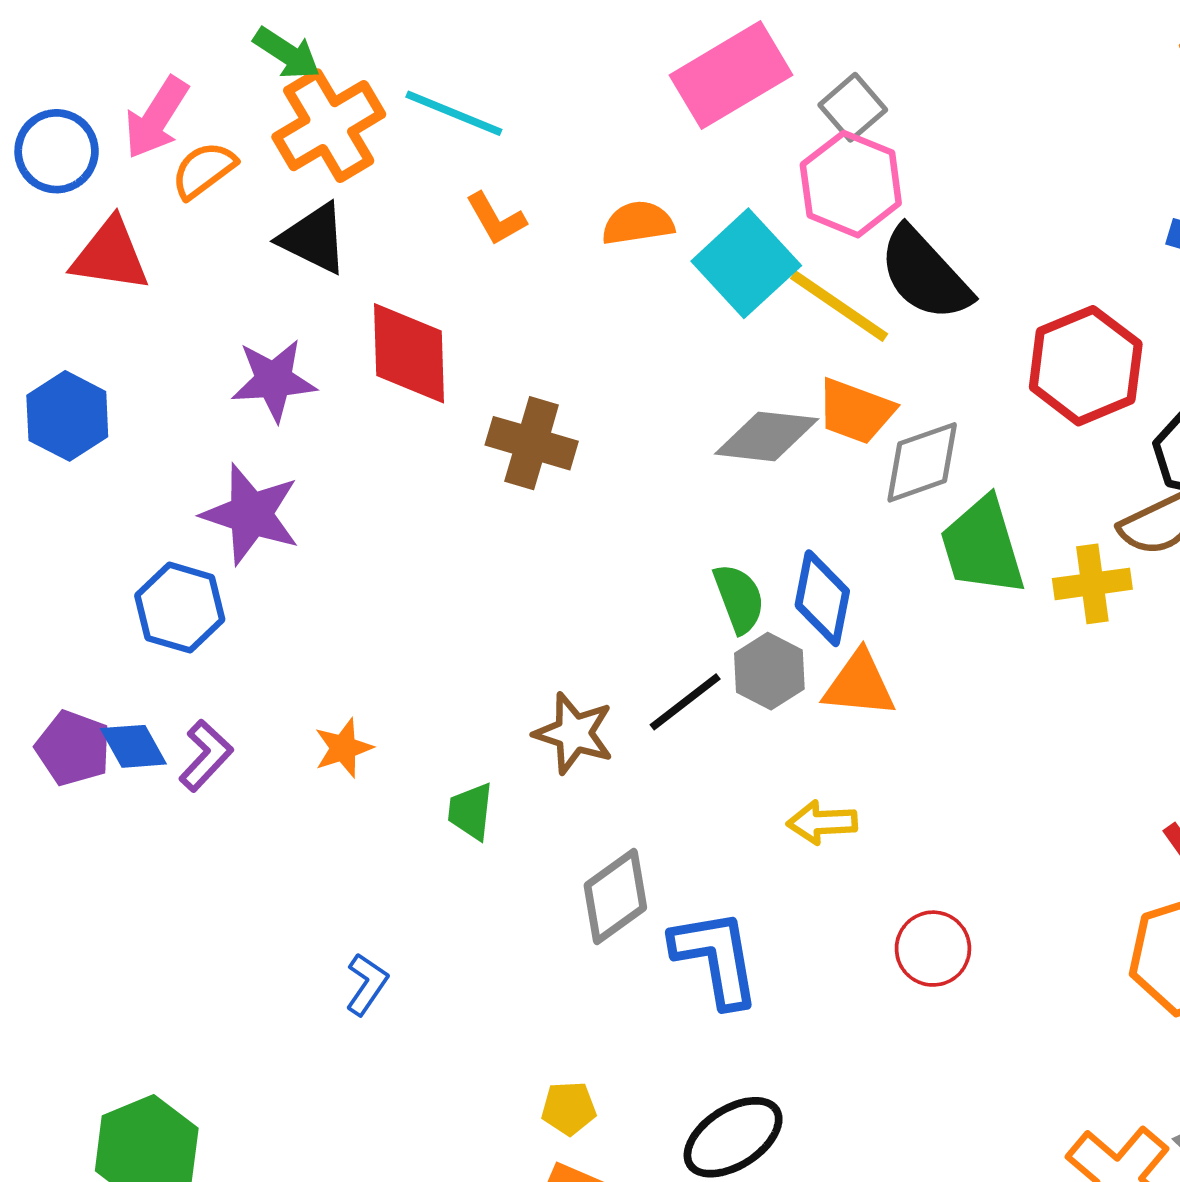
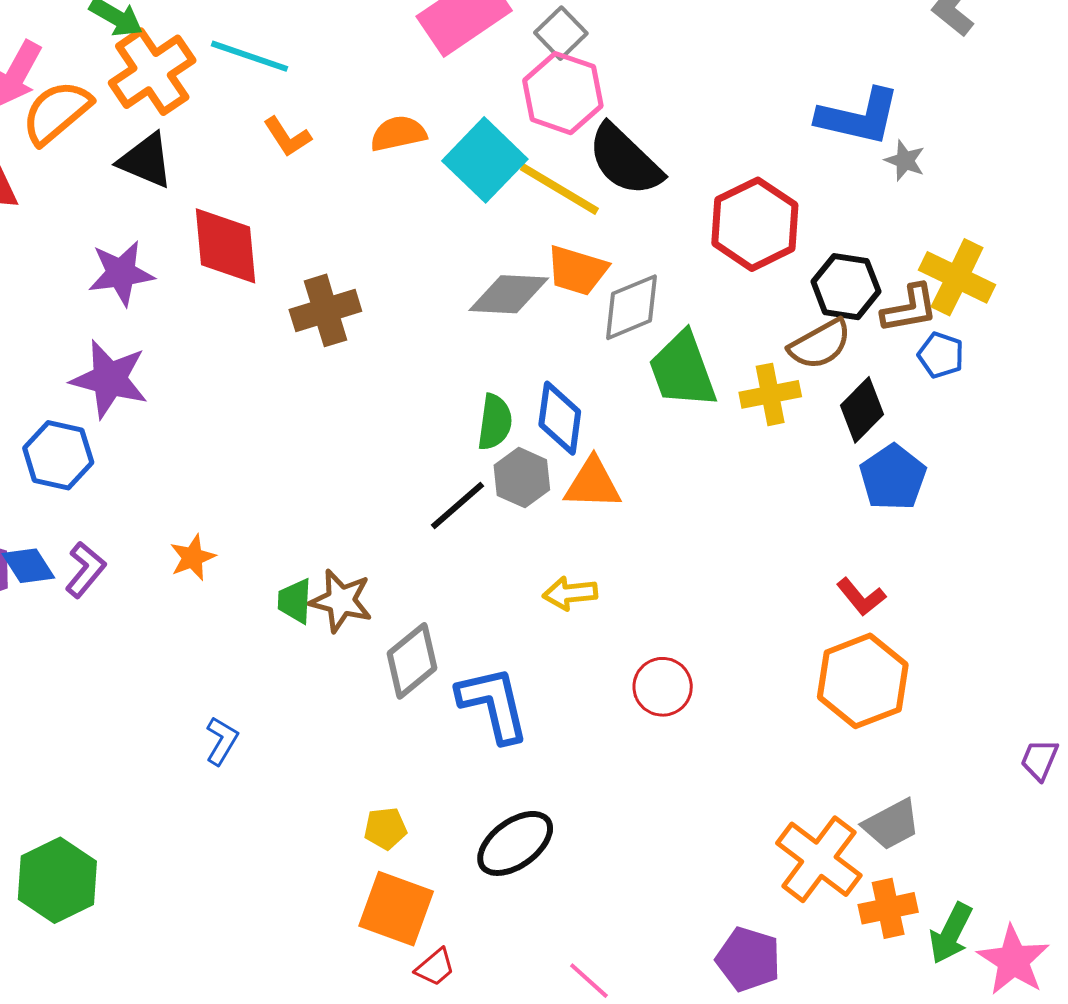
orange semicircle: (204, 170) -> (57, 112), size x1.4
brown cross: (532, 443) -> (325, 310), turned -30
green semicircle: (739, 598) -> (495, 422), turned 32
brown star: (574, 733) -> (341, 601), moved

